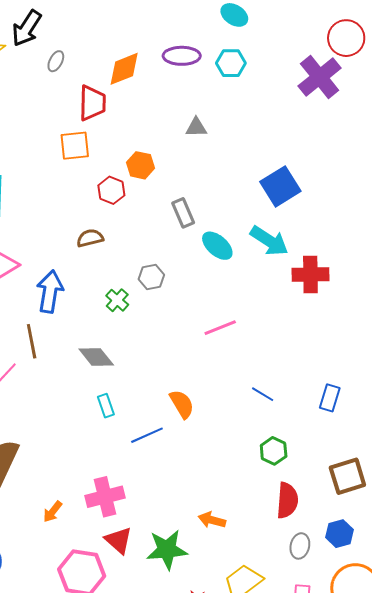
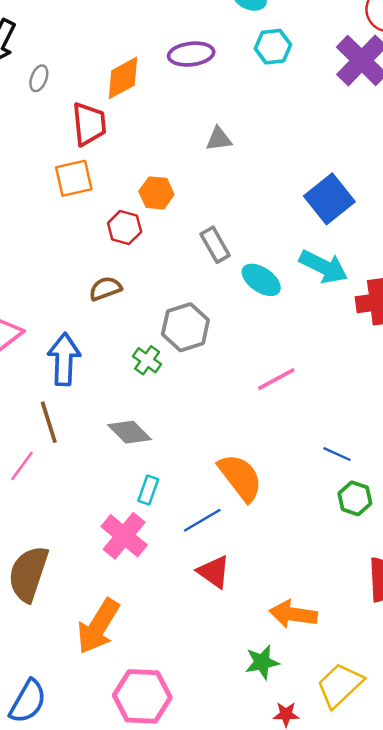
cyan hexagon: (231, 63) -> (273, 47), moved
gray hexagon: (151, 277) -> (185, 327), size x1.5
orange semicircle: (182, 404) -> (240, 477), size x1.4
cyan rectangle: (106, 406) -> (148, 490), turned 45
green hexagon: (274, 451) -> (355, 498), moved
pink cross: (105, 497) -> (124, 536), moved, turned -30
orange arrow: (53, 512) -> (98, 626), size x2.0
orange arrow: (212, 520) -> (293, 614), size x1.4
red triangle: (119, 540) -> (214, 572), moved
green star: (167, 550) -> (262, 662), moved, size x0.7

